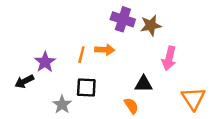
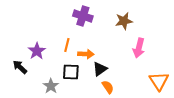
purple cross: (123, 19) -> (83, 16), moved
orange arrow: (105, 50) -> (86, 54), moved
black arrow: (24, 81) -> (20, 67), turned 70
black triangle: (144, 84) -> (100, 69), moved, turned -35

